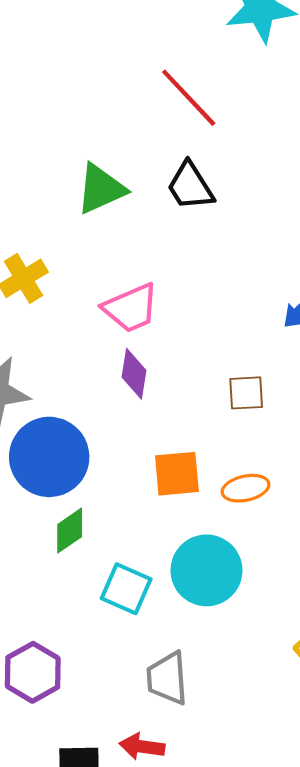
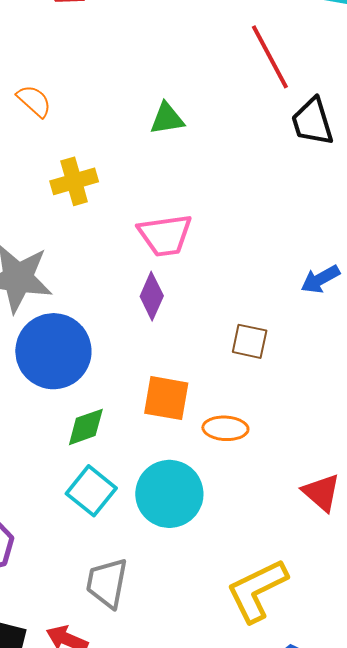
black trapezoid: (190, 186) -> (312, 122), moved
green triangle: (101, 189) -> (167, 119), size x0.7
green diamond: (70, 531) -> (86, 427), moved

